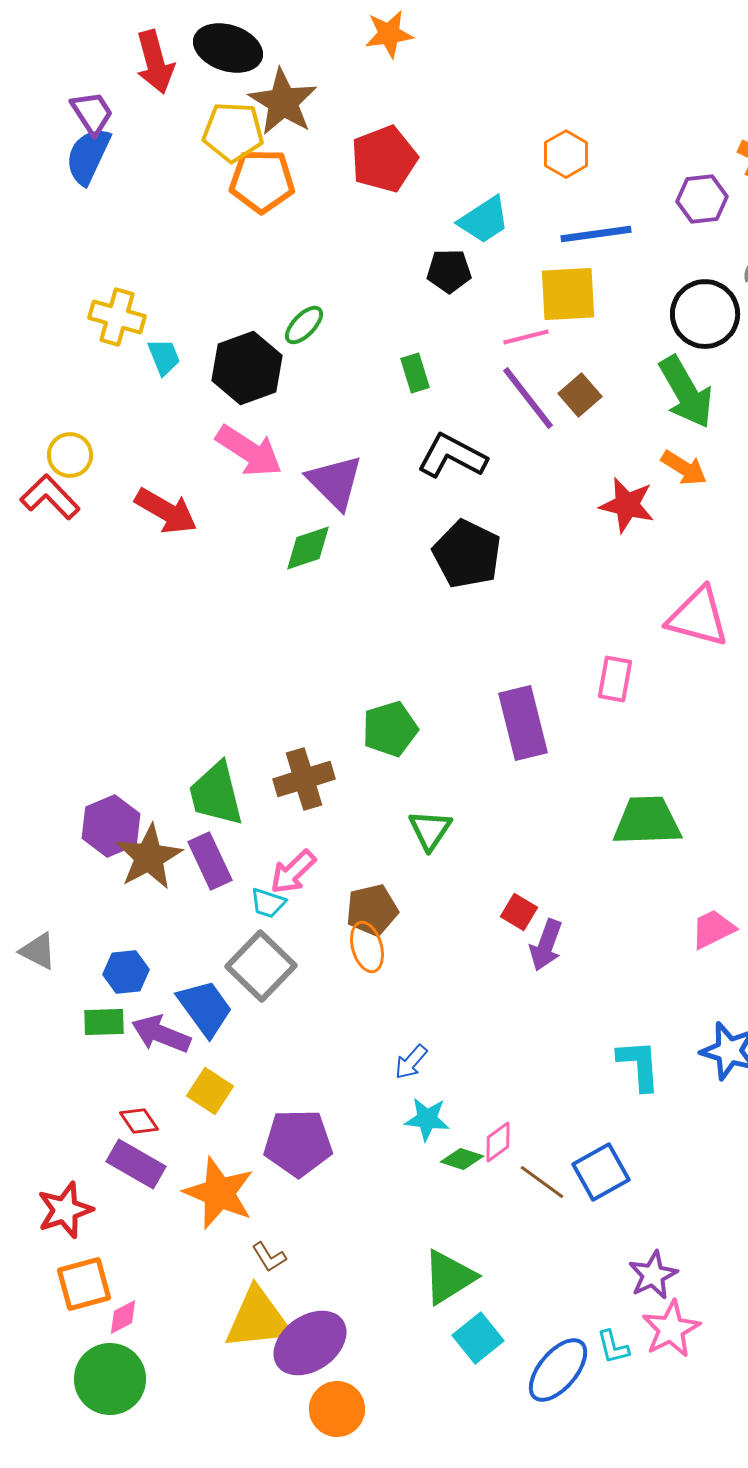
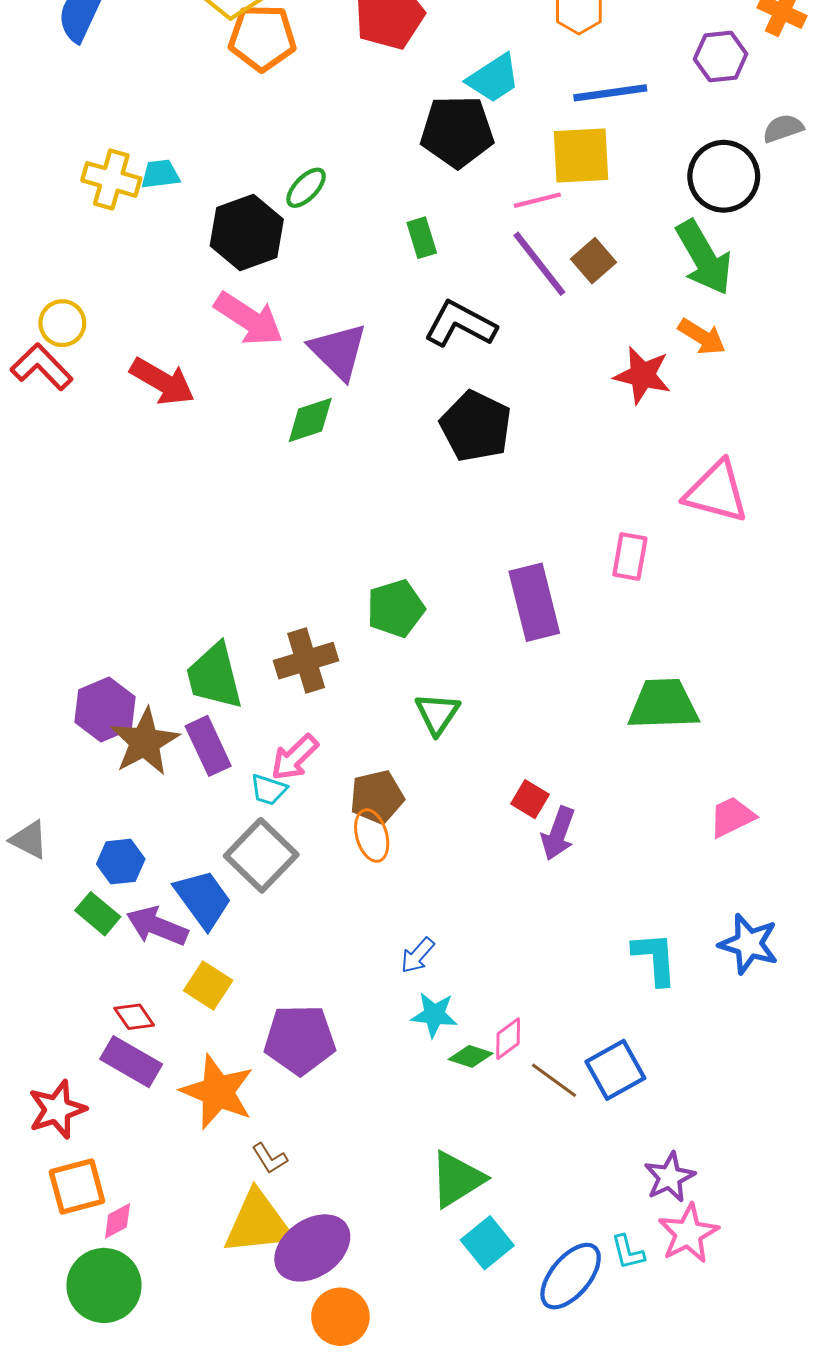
black pentagon: (449, 271) -> (457, 131), size x1.6
cyan trapezoid: (164, 357) -> (160, 174), moved, turned -75
green rectangle: (104, 1022) -> (98, 914), turned 42

